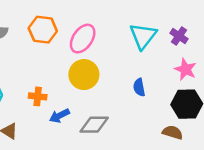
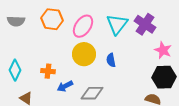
cyan triangle: (143, 36) -> (117, 24), moved
purple cross: (179, 36) -> (145, 24), moved, size x1.5
blue semicircle: (139, 87) -> (111, 60), moved

